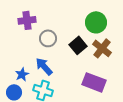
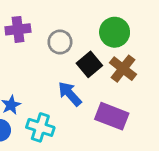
gray circle: (48, 38) -> (60, 42), moved
blue arrow: (44, 66) -> (70, 94), moved

